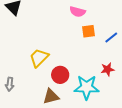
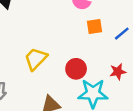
red circle: (60, 75) -> (76, 69), moved

